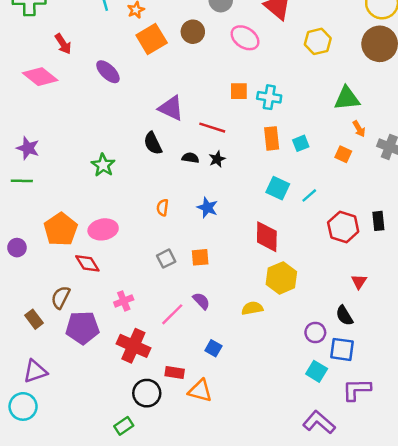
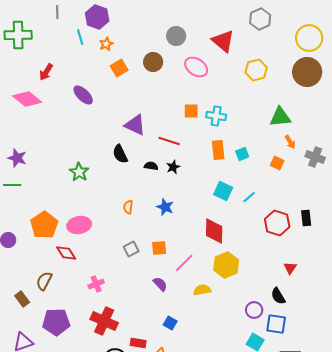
orange square: (152, 39) -> (119, 68), size x0.7
red arrow: (63, 44) -> (46, 72), turned 66
pink line: (172, 314) -> (184, 263), moved
purple pentagon: (82, 328) -> (56, 322), moved

